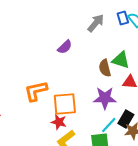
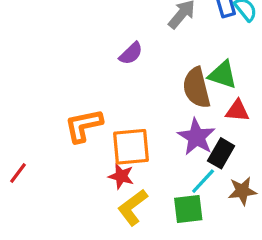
brown semicircle: (105, 68) -> (196, 88), size x1.4
purple star: (105, 98) -> (196, 137), turned 30
black rectangle: (126, 119) -> (221, 153), moved

